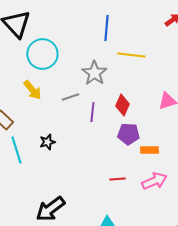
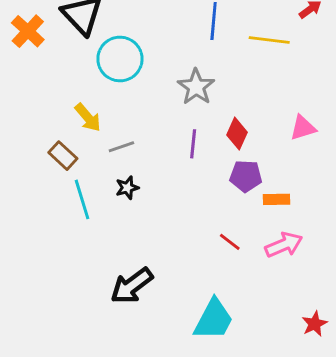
yellow line: (131, 55) -> (269, 40), moved
yellow arrow: (32, 90) -> (88, 118), moved
gray line: (70, 97) -> (121, 147), moved
red line: (117, 179) -> (230, 242), turned 42

